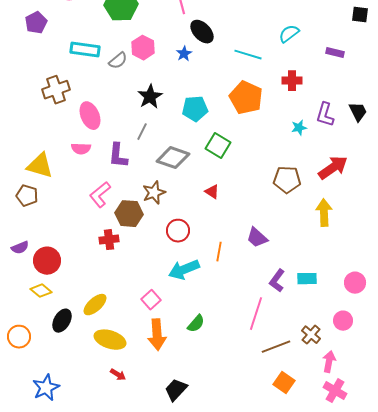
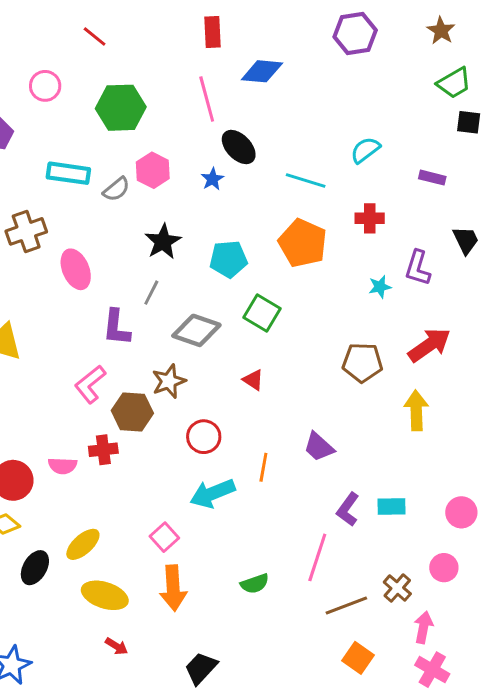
black trapezoid: (358, 112) -> (466, 240), moved
pink semicircle: (81, 149) -> (63, 466), moved
green semicircle: (196, 324) -> (255, 584), moved, turned 30

